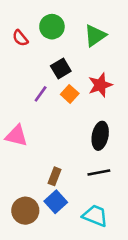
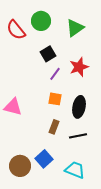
red semicircle: (20, 38) -> (16, 30), size x1.5
purple line: (41, 94) -> (55, 74), moved
orange square: (70, 94) -> (55, 99), moved, turned -32
brown rectangle: (54, 176) -> (54, 127), moved

